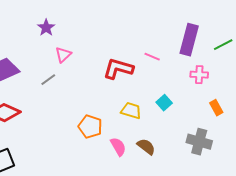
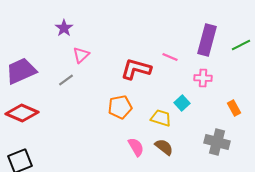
pink cross: (199, 75) -> (203, 78), moved
yellow trapezoid: (131, 111) -> (161, 118), moved
orange pentagon: (90, 127) -> (120, 107), moved, turned -30

